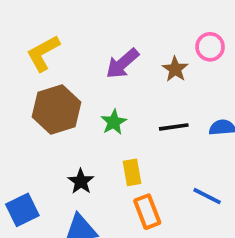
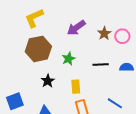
pink circle: (210, 47) -> (122, 36), moved
black star: (81, 181) -> (48, 81), moved

